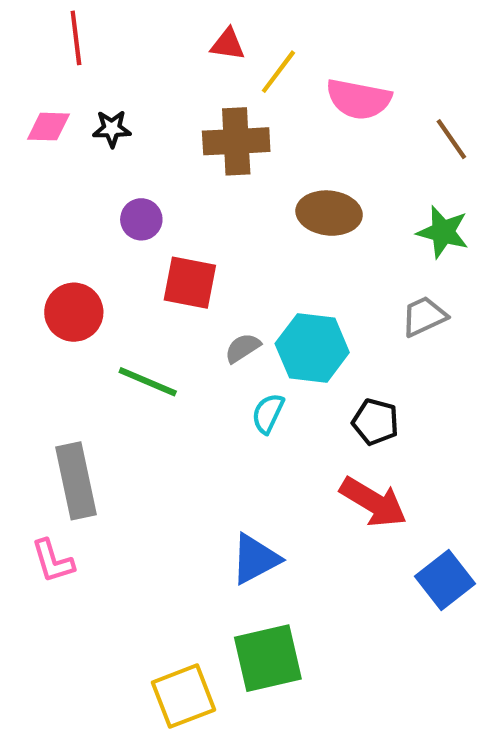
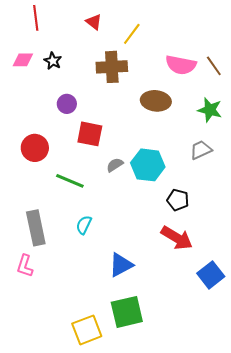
red triangle: (228, 44) -> (94, 22), moved, turned 30
pink semicircle: (359, 99) -> (181, 65), moved
black star: (112, 129) -> (53, 61), turned 30
cyan semicircle: (268, 413) -> (84, 225), moved
pink L-shape: (53, 561) -> (25, 266), turned 35

